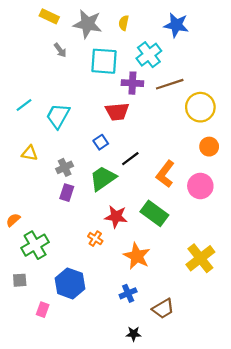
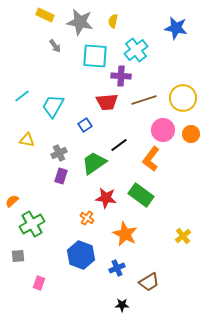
blue star: (176, 25) -> (176, 28), moved
brown line: (170, 84) -> (144, 100), moved
blue square: (101, 142) -> (85, 125), moved
pink circle: (200, 186) -> (163, 130), moved
yellow cross: (200, 258) -> (183, 236), size x0.6
blue hexagon: (70, 283) -> (81, 255), moved

